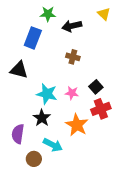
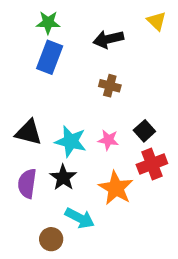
green star: (48, 14) -> (48, 23), moved
black triangle: (19, 70) -> (29, 132), moved
purple semicircle: (18, 134) -> (27, 184), moved

